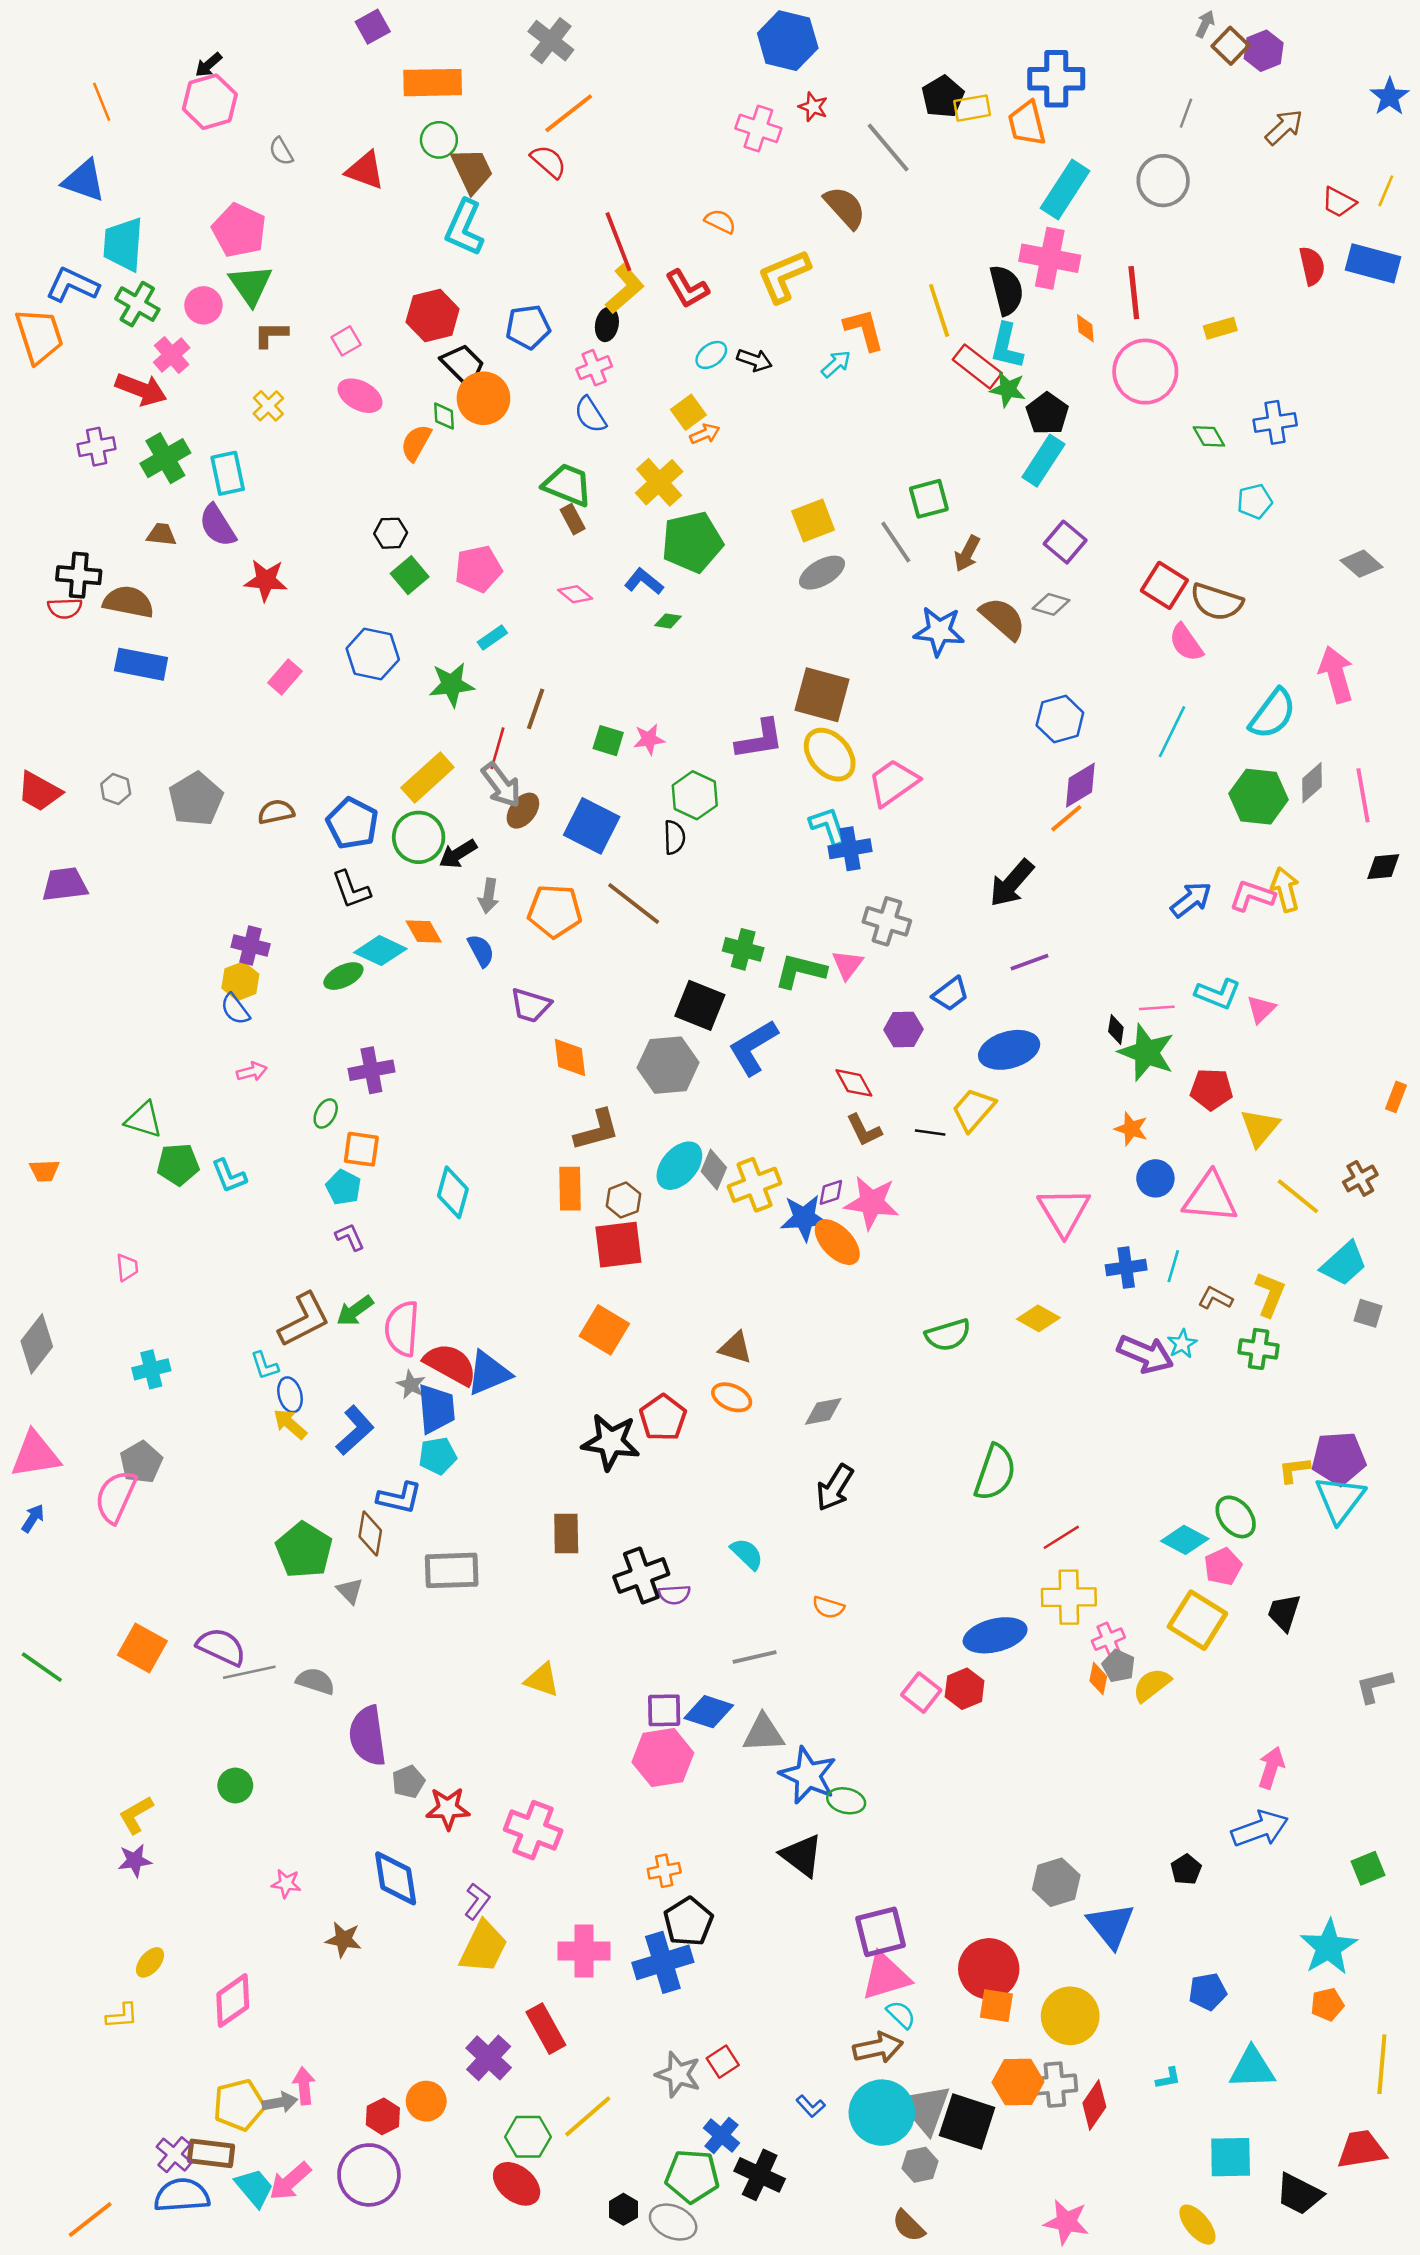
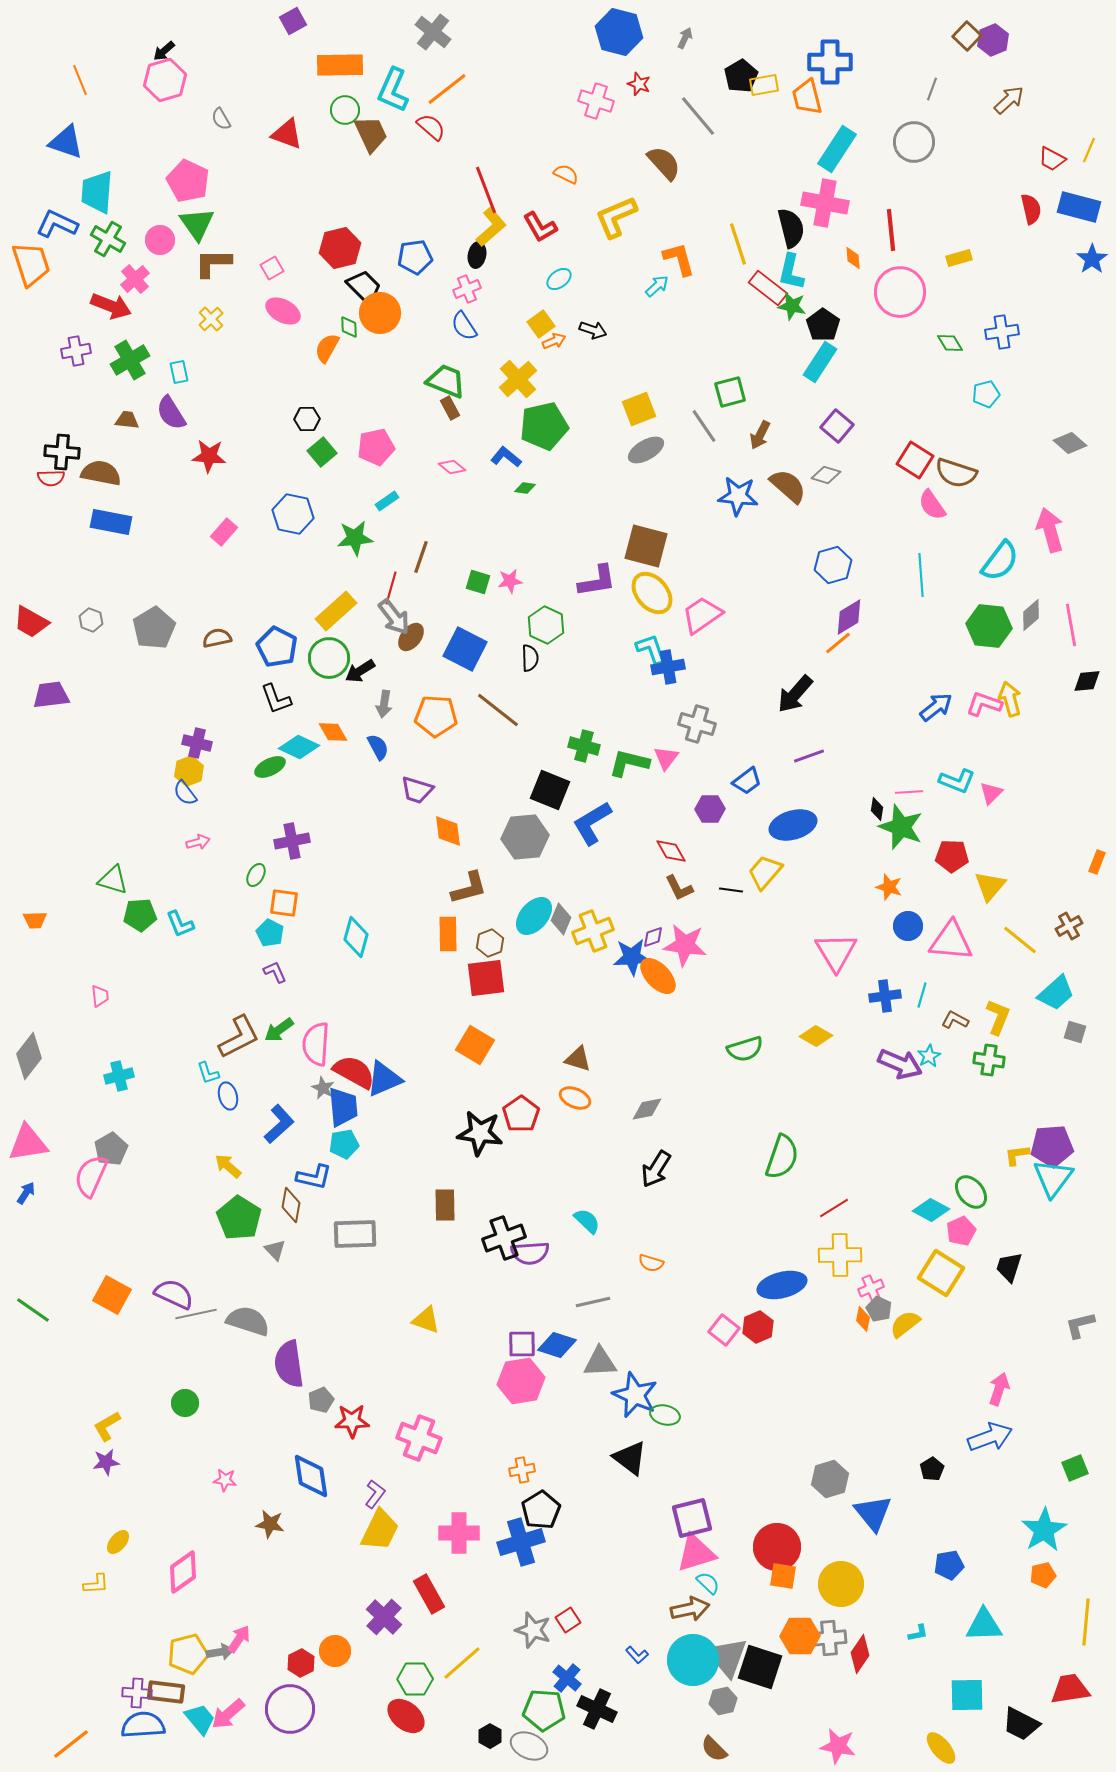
gray arrow: (1205, 24) -> (685, 38), moved
blue star: (1390, 97) -> (1092, 259), moved
cyan L-shape: (464, 228) -> (393, 90), moved
brown L-shape: (271, 335) -> (213, 263), size x1.4
black arrow: (755, 360) -> (593, 330), moved
cyan rectangle: (228, 473) -> (179, 372), size x0.7
cyan line: (1172, 732) -> (921, 575), turned -30
yellow arrow: (290, 1424) -> (228, 1166), moved
purple semicircle: (674, 1595) -> (530, 1253), size x1.5
gray semicircle: (315, 1681) -> (248, 1321), size x1.4
pink arrow: (304, 2086) -> (239, 1639), turned 40
purple cross: (174, 2155) -> (137, 1693), turned -36

